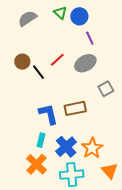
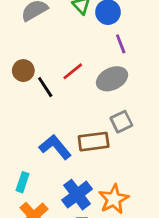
gray square: (106, 89) -> (121, 122), moved
blue L-shape: (48, 114) -> (55, 147), turned -30
cyan rectangle: (41, 140) -> (22, 182), moved

